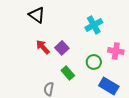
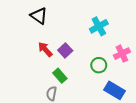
pink cross: (116, 51) -> (122, 54), turned -35
green rectangle: (68, 73) -> (60, 76), moved

